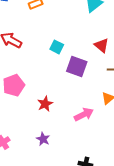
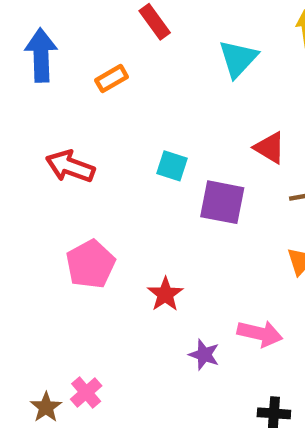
pink arrow: (84, 114) -> (260, 333), moved, turned 48
purple star: (43, 139) -> (204, 355), moved

